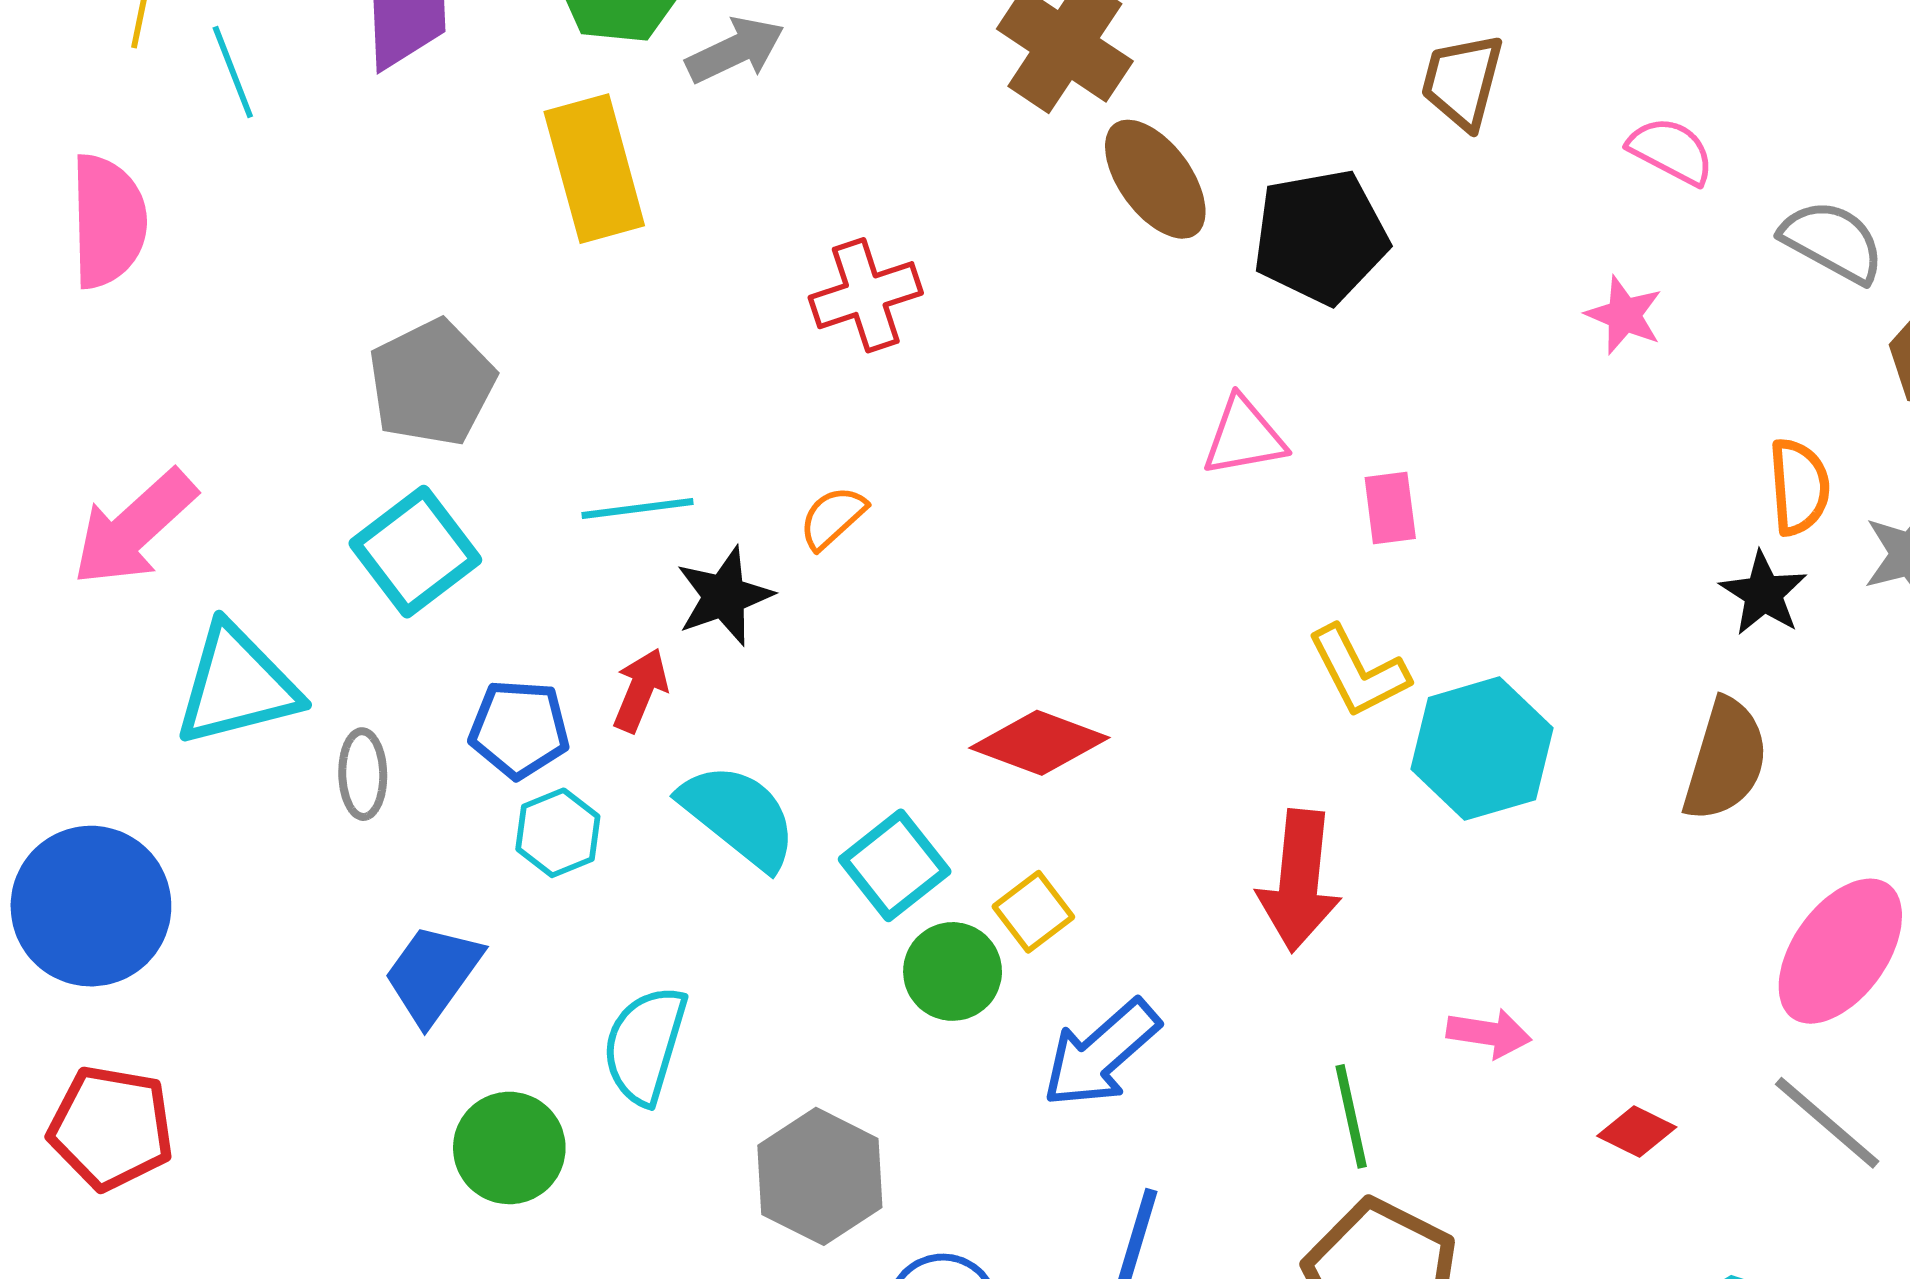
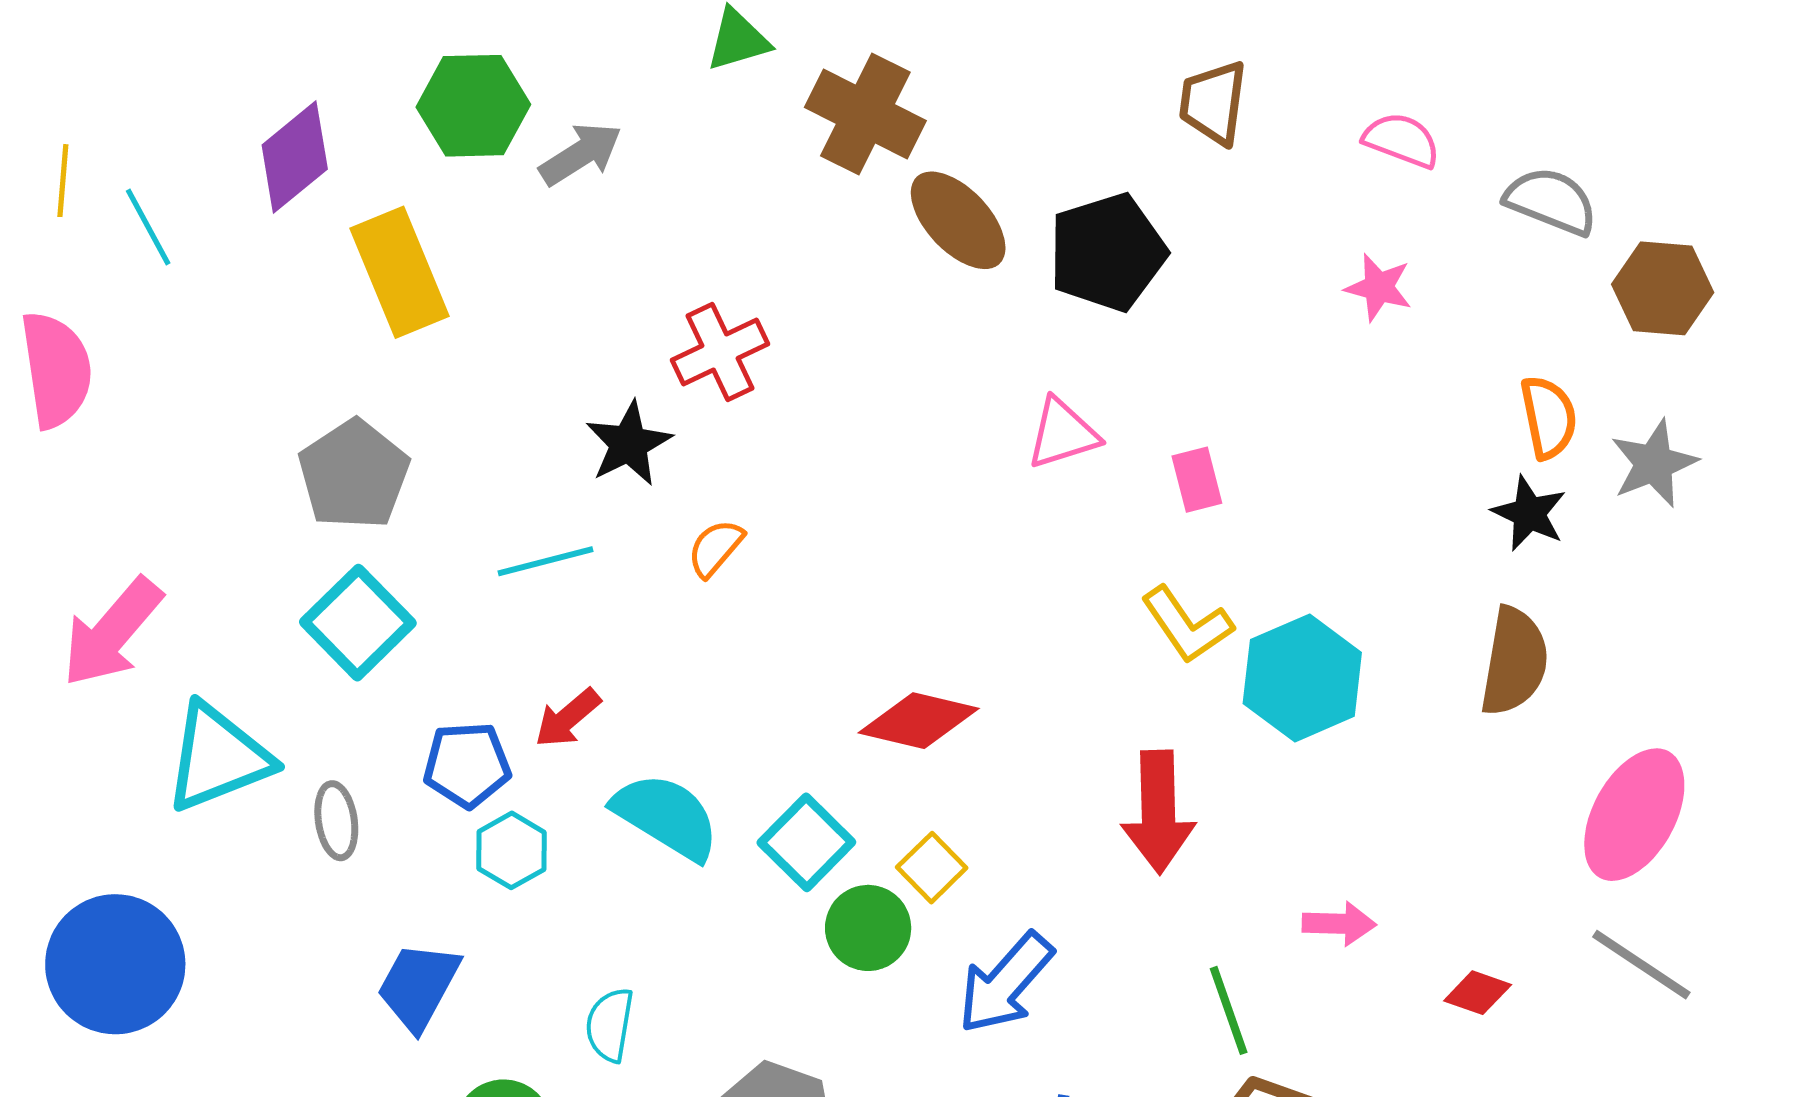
yellow rectangle: (594, 169) -> (399, 272), moved
black star: (724, 596) -> (629, 444), moved
red arrow: (640, 690) -> (568, 718), turned -146
cyan semicircle: (645, 1045) -> (610, 1025), size x0.7

